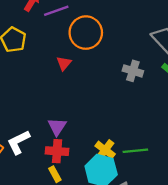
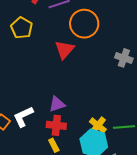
red triangle: (64, 63) -> (64, 50), size x1.5
purple triangle: (57, 127) -> (57, 104), turned 36

